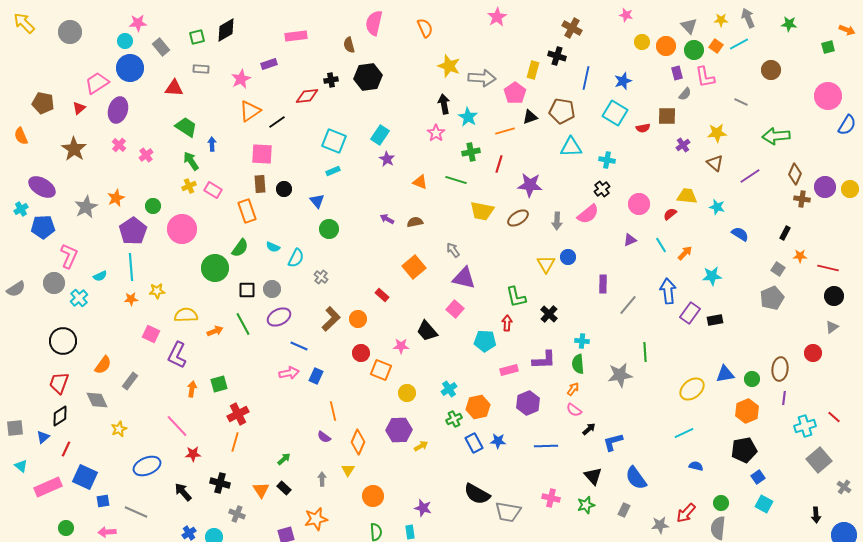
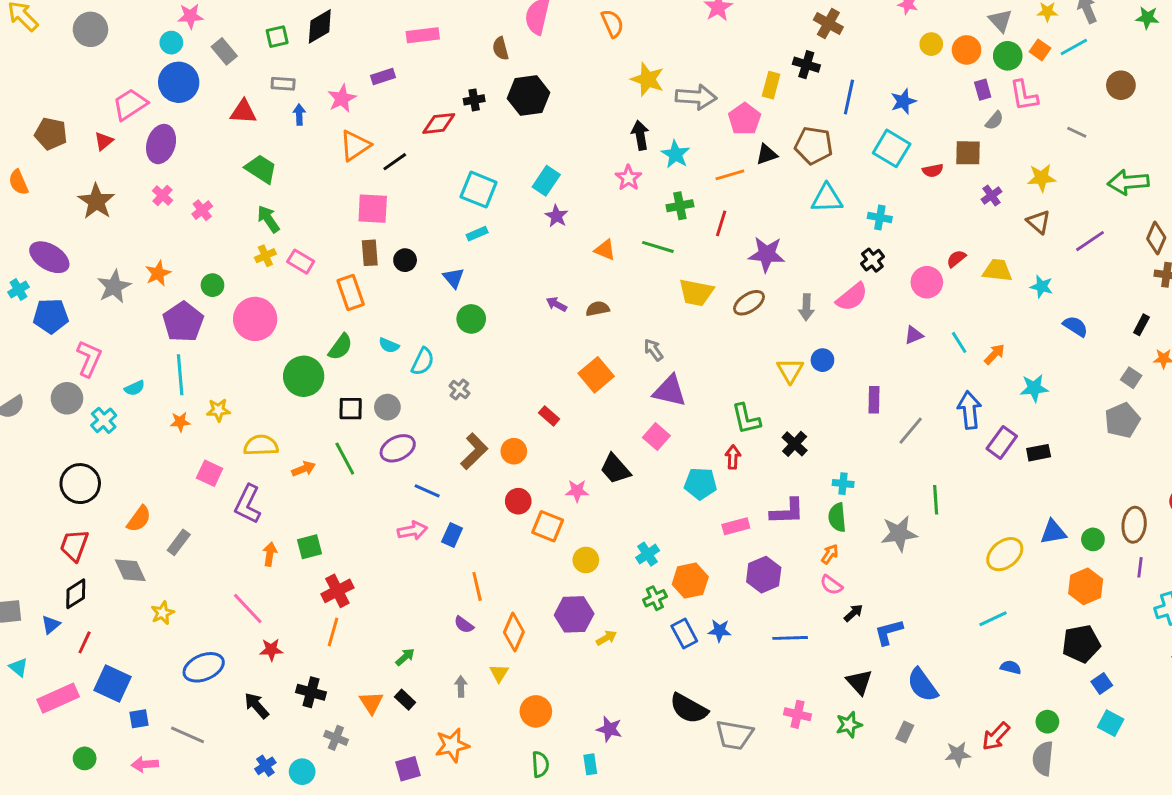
blue arrow: (212, 144) -> (299, 115), moved
red semicircle: (670, 214) -> (956, 259), moved

